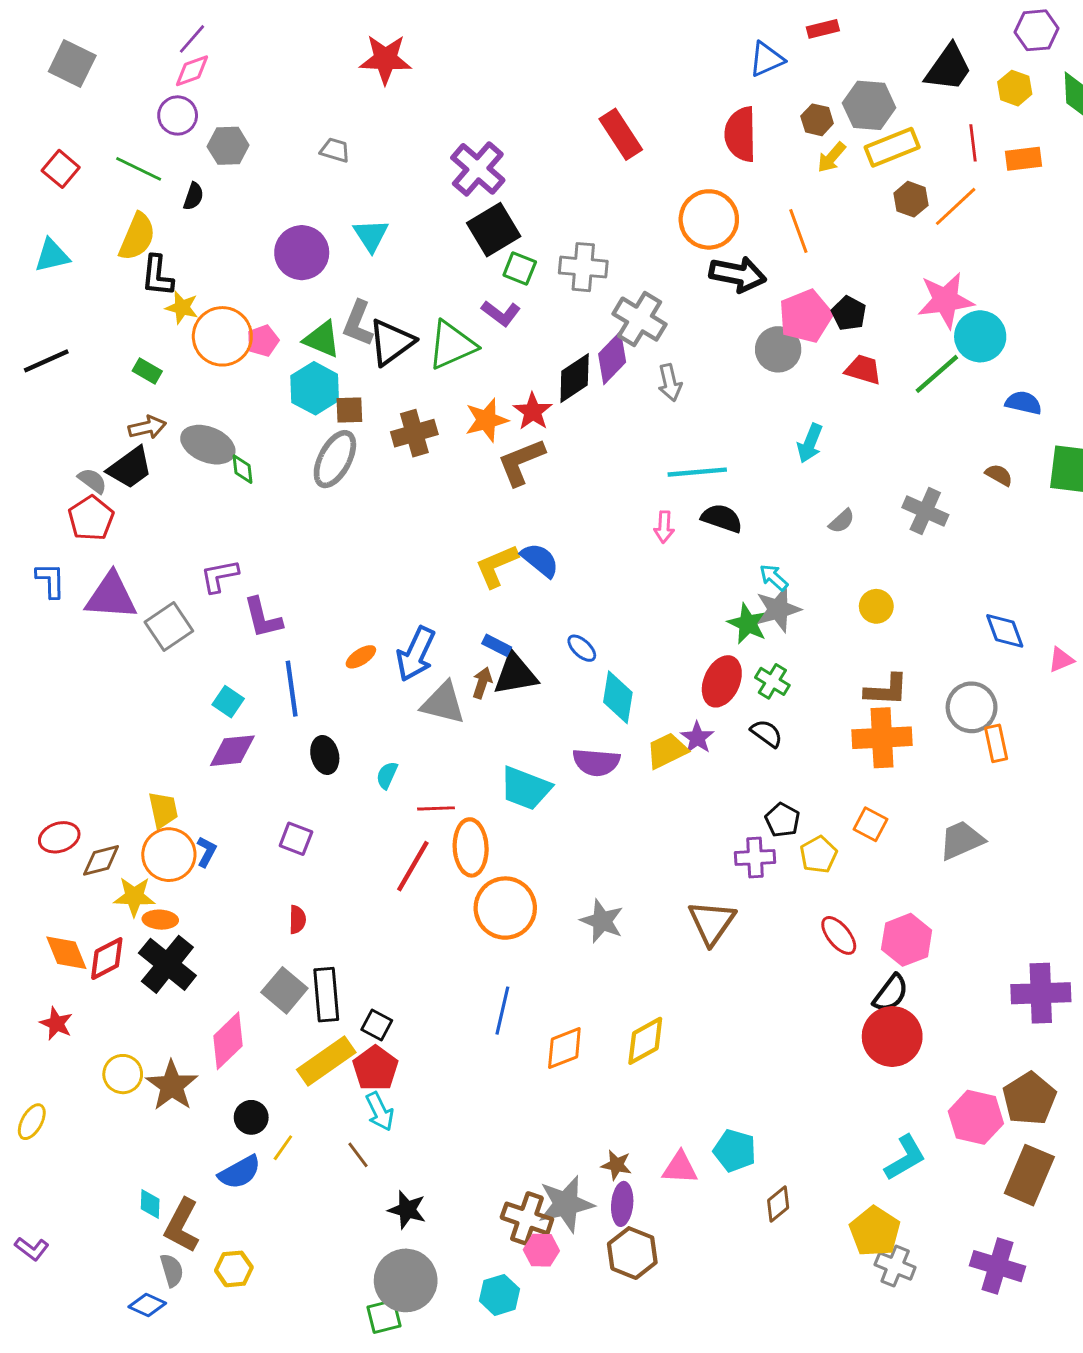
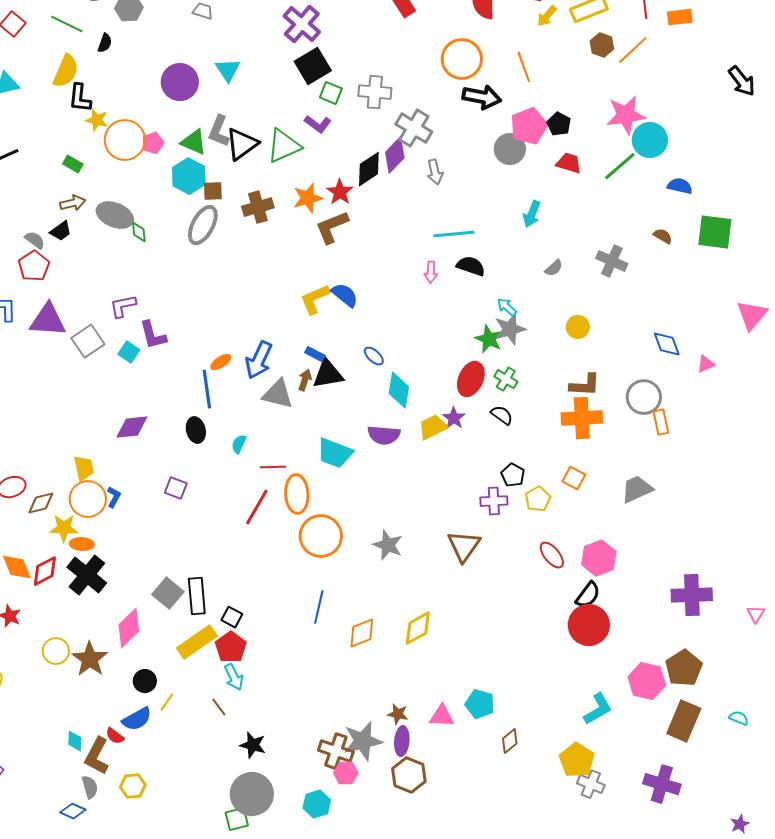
black trapezoid: (130, 468) -> (61, 231), size x0.7
blue line: (292, 689) -> (207, 389), moved
cyan square: (228, 702) -> (129, 352), moved
red semicircle: (297, 920) -> (115, 736), moved, turned 126

